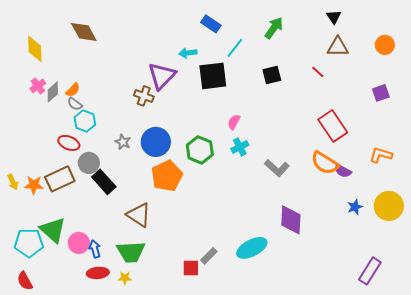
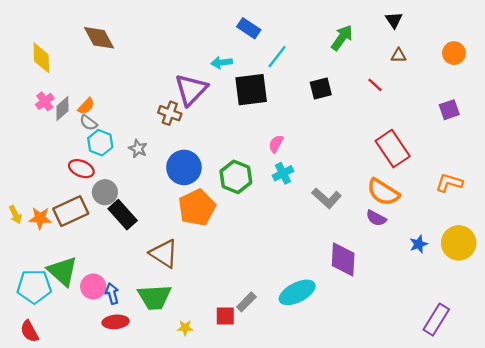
green arrow: (274, 28) -> (342, 38), moved
brown triangle: (338, 47) -> (399, 55), size x0.6
gray star: (123, 142) -> (138, 149), moved
purple semicircle: (343, 171) -> (376, 218), moved
yellow star: (125, 278) -> (185, 328), moved

